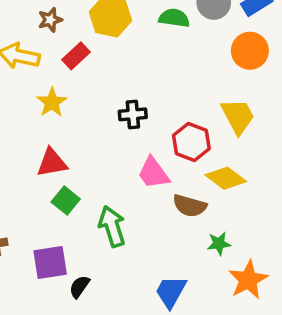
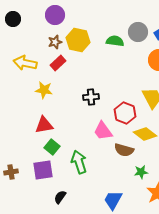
brown star: (50, 20) -> (55, 42), moved
yellow star: (52, 102) -> (44, 90), turned -30
purple square: (50, 263) -> (43, 170), moved

